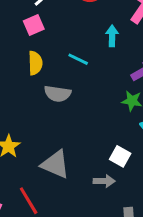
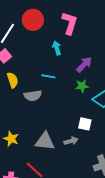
cyan line: (78, 59) -> (48, 76), moved
gray arrow: (104, 181) -> (71, 141), moved

